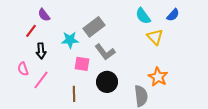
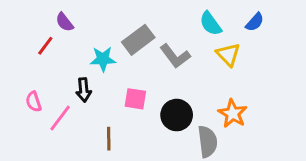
black arrow: (41, 51) -> (84, 90), moved
gray L-shape: (105, 52) -> (175, 56), moved
pink square: (82, 64) -> (135, 99), moved
black circle: (107, 82) -> (177, 115), moved

